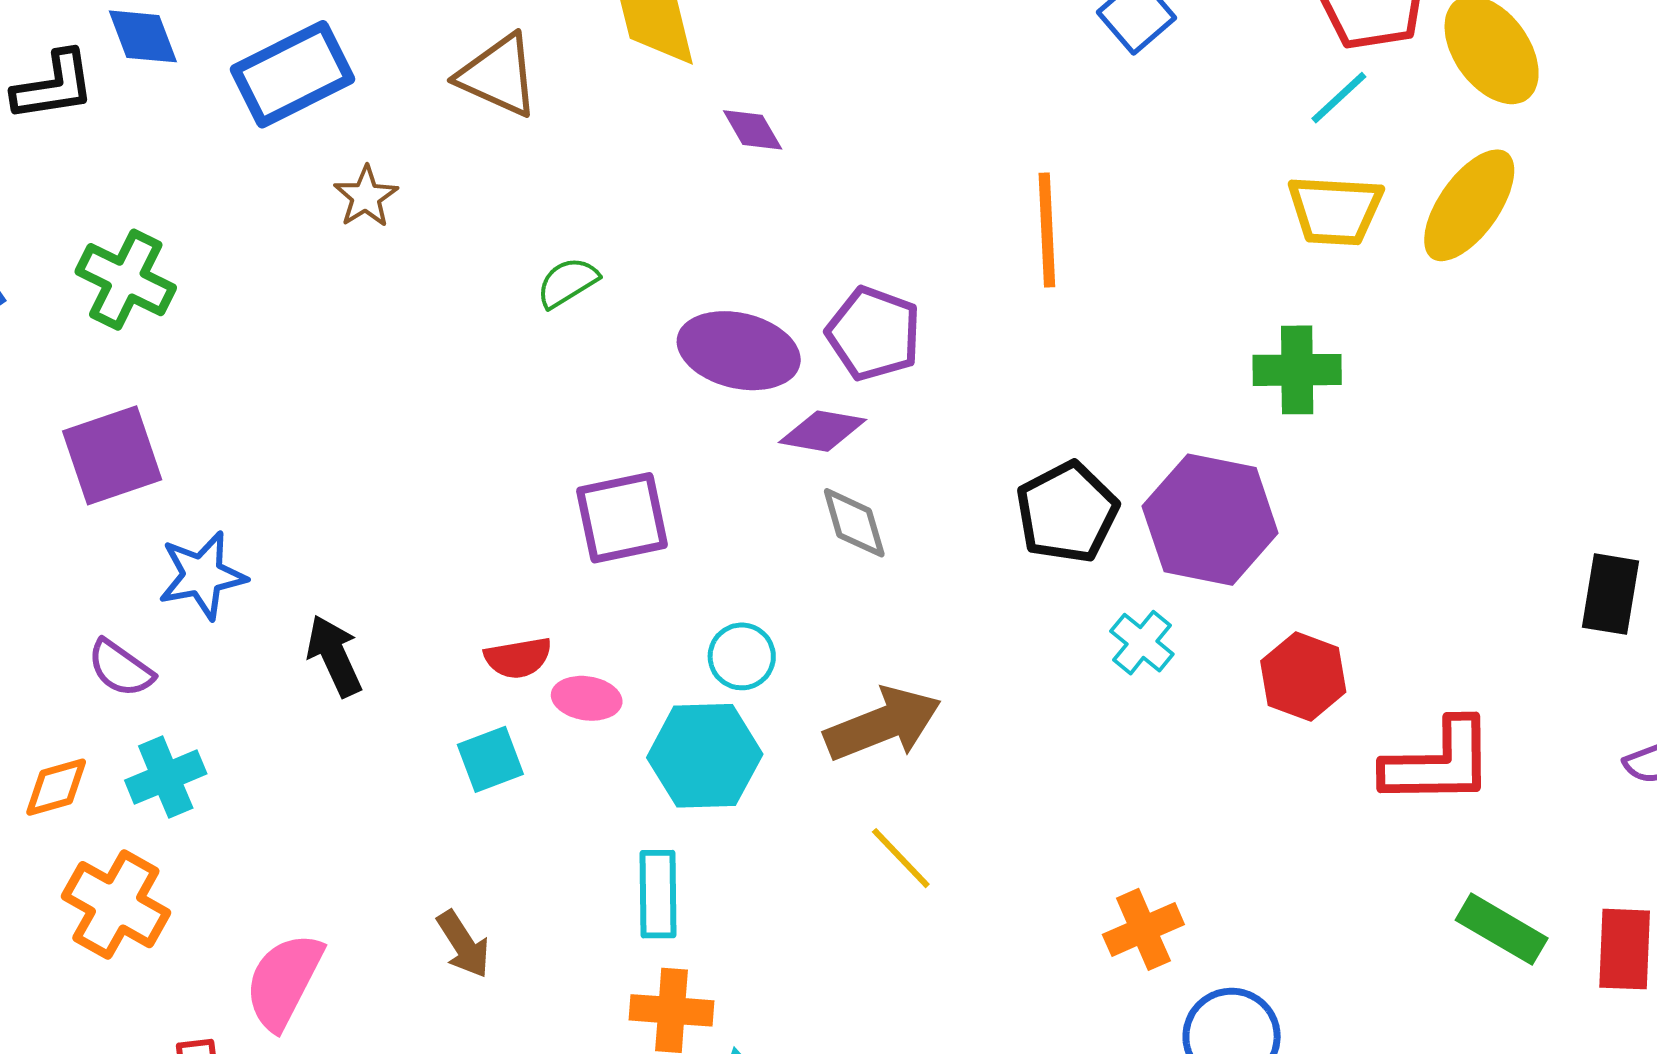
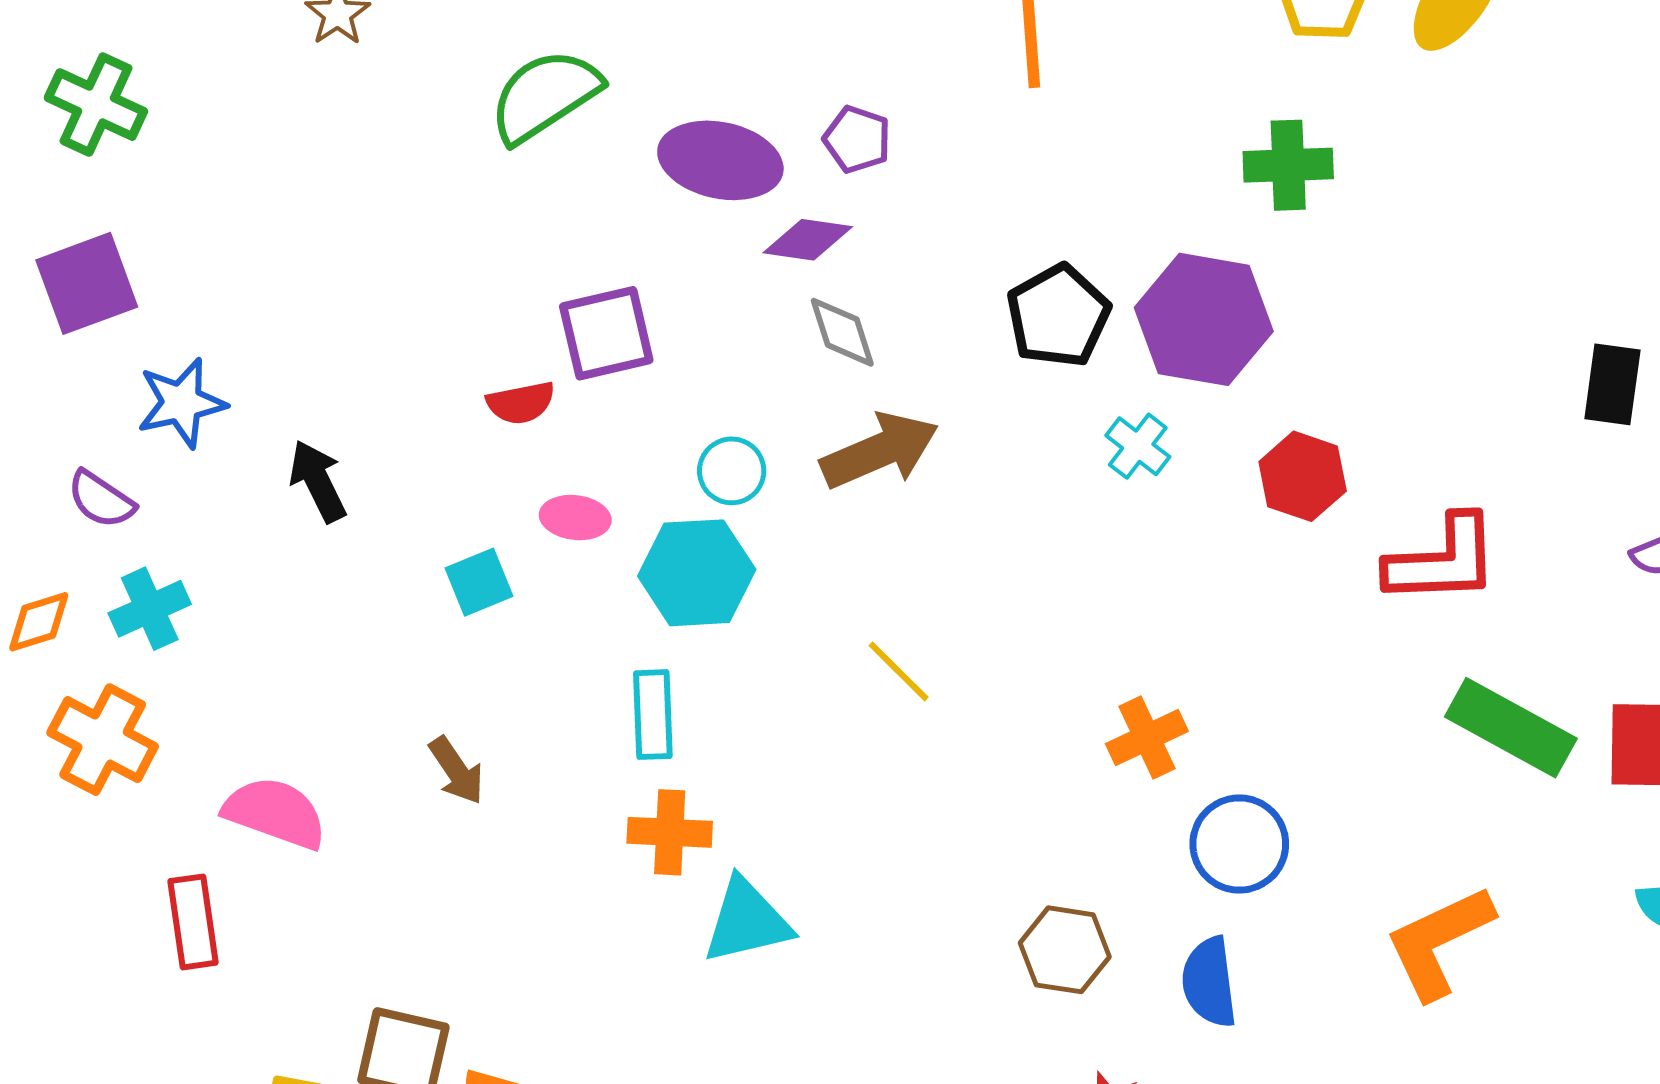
green semicircle: (567, 282) -> (545, 96), size x1.8
purple pentagon: (874, 334) -> (857, 139), size x0.7
red semicircle: (518, 658) -> (521, 403), moved
brown arrow: (883, 724) -> (880, 451), moved
green rectangle: (1502, 929) -> (1511, 728), size x1.4
pink semicircle: (284, 981) -> (275, 813), turned 84

